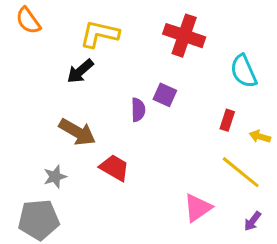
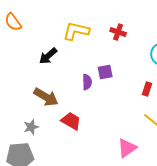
yellow L-shape: (100, 34) -> (76, 31), moved
red cross: (184, 36) -> (118, 32), size x0.6
purple square: (165, 95) -> (105, 72), turned -35

